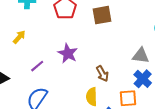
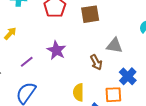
gray triangle: (141, 56) -> (114, 45), moved
brown arrow: (102, 74) -> (96, 62), moved

